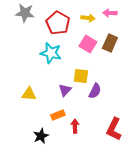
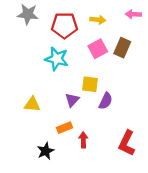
pink arrow: (110, 13) -> (133, 14), moved
red pentagon: (58, 23) -> (64, 25), turned -30
pink square: (88, 44) -> (98, 49), turned 30

